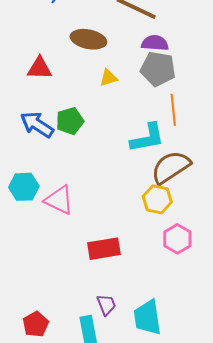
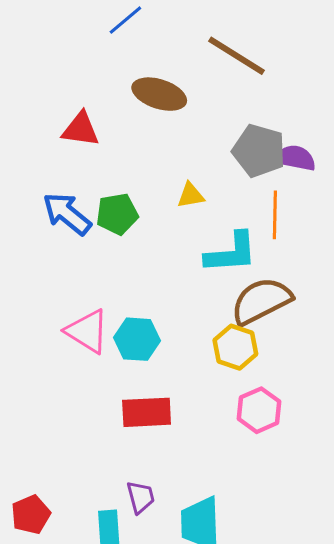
purple semicircle: (155, 43) -> (295, 158), moved
yellow triangle: (109, 78) -> (191, 195), moved
cyan hexagon: (24, 187) -> (137, 339), moved

